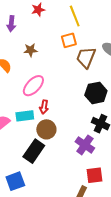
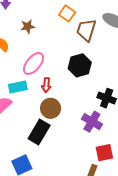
orange square: (69, 40) -> (67, 13), turned -35
black hexagon: (96, 93) -> (80, 65), moved
cyan rectangle: (25, 116) -> (18, 87), moved

